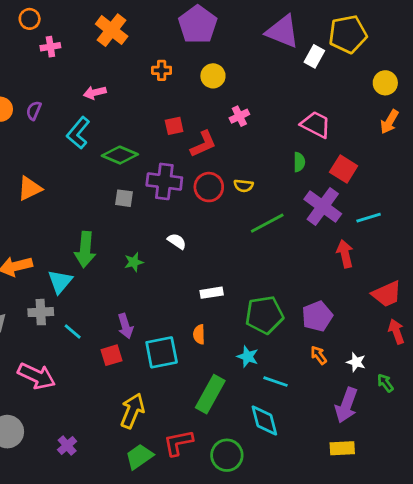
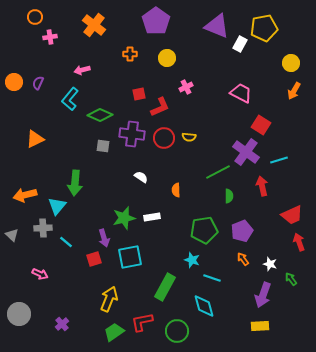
green semicircle: (299, 162) -> (229, 196), moved
green line: (267, 223) -> (218, 172), moved
green star: (134, 262) -> (124, 218), moved, size x1.6
white rectangle: (212, 293) -> (152, 217), moved
orange semicircle: (199, 334) -> (176, 190), moved
pink arrow: (37, 376) -> (40, 274), size x0.6

